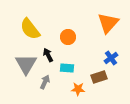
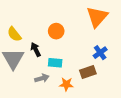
yellow semicircle: (30, 29) -> (14, 34), moved, size x0.7
gray arrow: (45, 82) -> (42, 78), moved, turned 48

